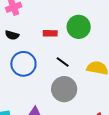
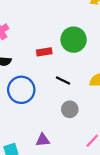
gray circle: (64, 89) -> (70, 109), size x0.6

